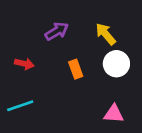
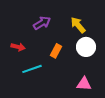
orange rectangle: (76, 69) -> (56, 51), turned 48
cyan line: (20, 106) -> (32, 69), moved

